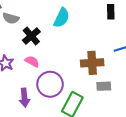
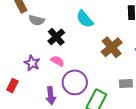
cyan semicircle: (62, 18) -> (85, 19), turned 114
brown cross: (92, 63) -> (112, 47), moved, turned -35

